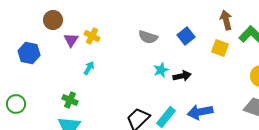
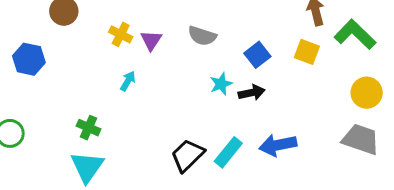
blue square: (186, 36) -> (257, 55), moved
purple triangle: (71, 40) -> (151, 40), moved
cyan arrow: (89, 68) -> (128, 81), moved

